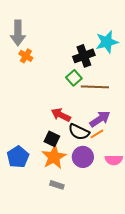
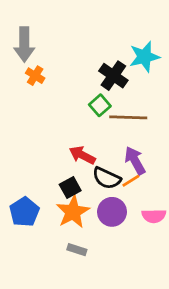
black cross: (84, 56) -> (113, 76), turned -35
purple arrow: (100, 119) -> (135, 161), turned -85
black square: (52, 139) -> (70, 188), turned 35

